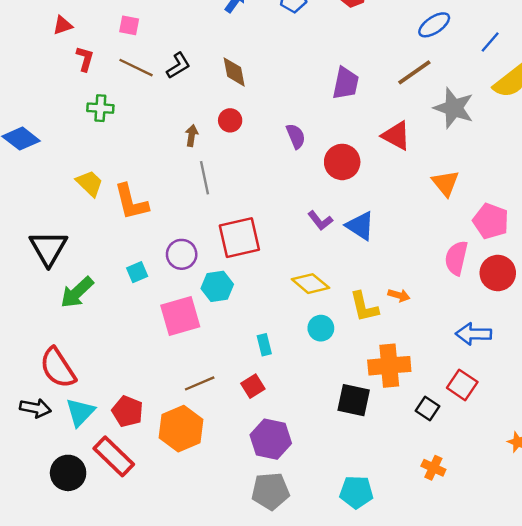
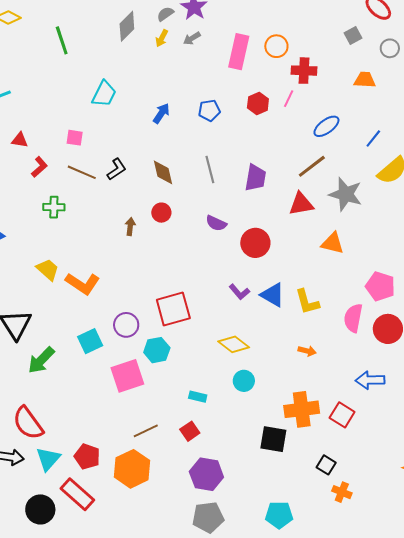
red triangle: (63, 25) -> (20, 140), turned 30
red L-shape: (85, 59) -> (39, 167), turned 35
purple semicircle: (296, 136) -> (216, 223), turned 140
red triangle: (396, 136) -> (301, 204), moved, turned -36
gray line: (204, 178) -> (210, 170), moved
orange triangle: (445, 183) -> (333, 243), moved, turned -35
orange L-shape: (131, 202) -> (83, 283), turned -40
cyan square: (137, 272) -> (90, 341), size x1.4
yellow L-shape: (364, 307) -> (307, 302), moved
cyan rectangle: (264, 345) -> (198, 397), turned -60
red square: (462, 385) -> (342, 415), moved
black square: (428, 409) -> (326, 465), moved

